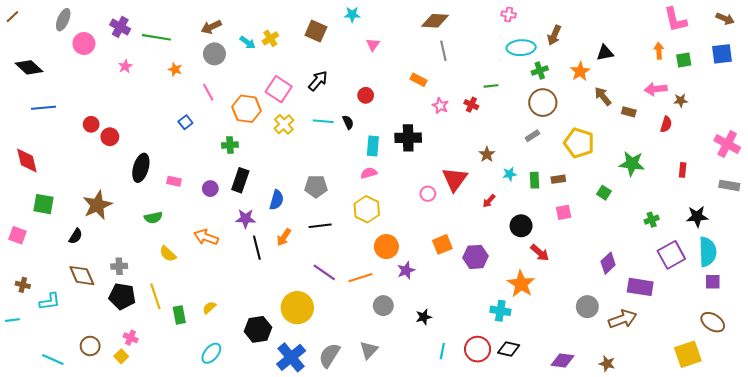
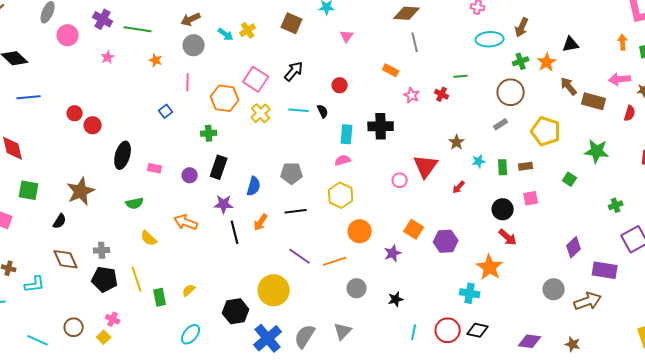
green cross: (540, 70) -> (521, 61), moved
pink line: (208, 92) -> (188, 82), turned 30
brown rectangle: (629, 112) -> (594, 101), size x1.6
black circle: (521, 226) -> (503, 209), moved
orange square: (442, 244) -> (414, 229), turned -36
purple star: (406, 270) -> (393, 253), moved

